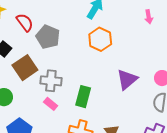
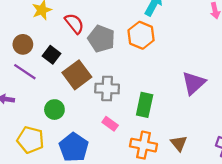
orange hexagon: (100, 39) -> (141, 35), moved
pink rectangle: (51, 104) -> (110, 124), moved

